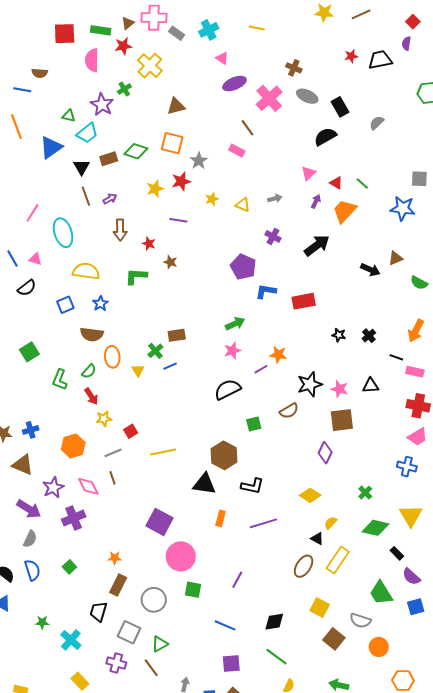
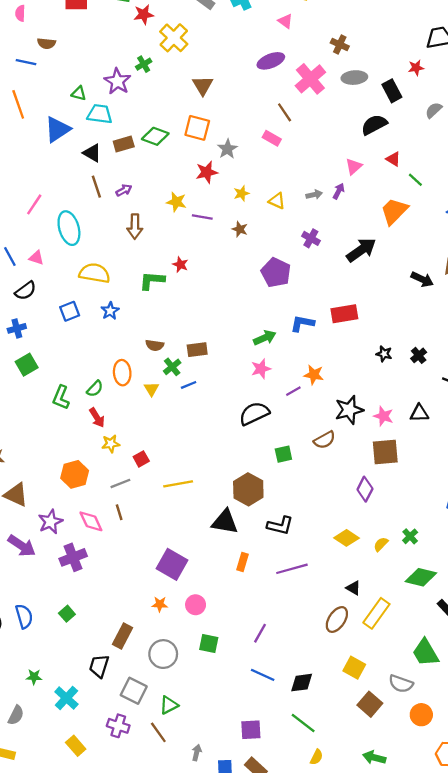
red star: (351, 56) -> (416, 68), moved
pink triangle: (222, 58) -> (285, 21), moved
pink semicircle: (92, 60) -> (20, 13), moved, size x0.6
gray ellipse: (307, 96) -> (354, 78), turned -30
brown triangle: (176, 106) -> (203, 85), turned -48
cyan trapezoid: (87, 133) -> (100, 114), turned -135
black triangle: (82, 167) -> (92, 153), turned -30
red triangle: (336, 183) -> (393, 159), moved
yellow star: (155, 189) -> (176, 202), moved, turned 30
purple arrow: (316, 201) -> (339, 191), moved
red star: (149, 244) -> (180, 264), moved
brown star: (170, 262) -> (240, 229), moved
blue L-shape: (266, 291) -> (302, 323), moved
brown semicircle: (92, 334) -> (155, 345), moved, size x0.7
blue cross: (31, 430) -> (17, 328), moved
yellow semicircle: (331, 523) -> (381, 544), moved
gray semicircle: (30, 539) -> (16, 715), moved
pink circle: (181, 556) -> (196, 605), size x0.6
orange star: (115, 558) -> (160, 604), moved
blue line: (225, 625) -> (263, 675), moved

